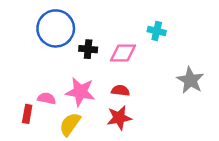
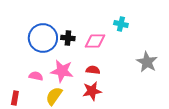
blue circle: (56, 28) -> (43, 38), moved
red rectangle: (27, 114) -> (15, 98), moved

